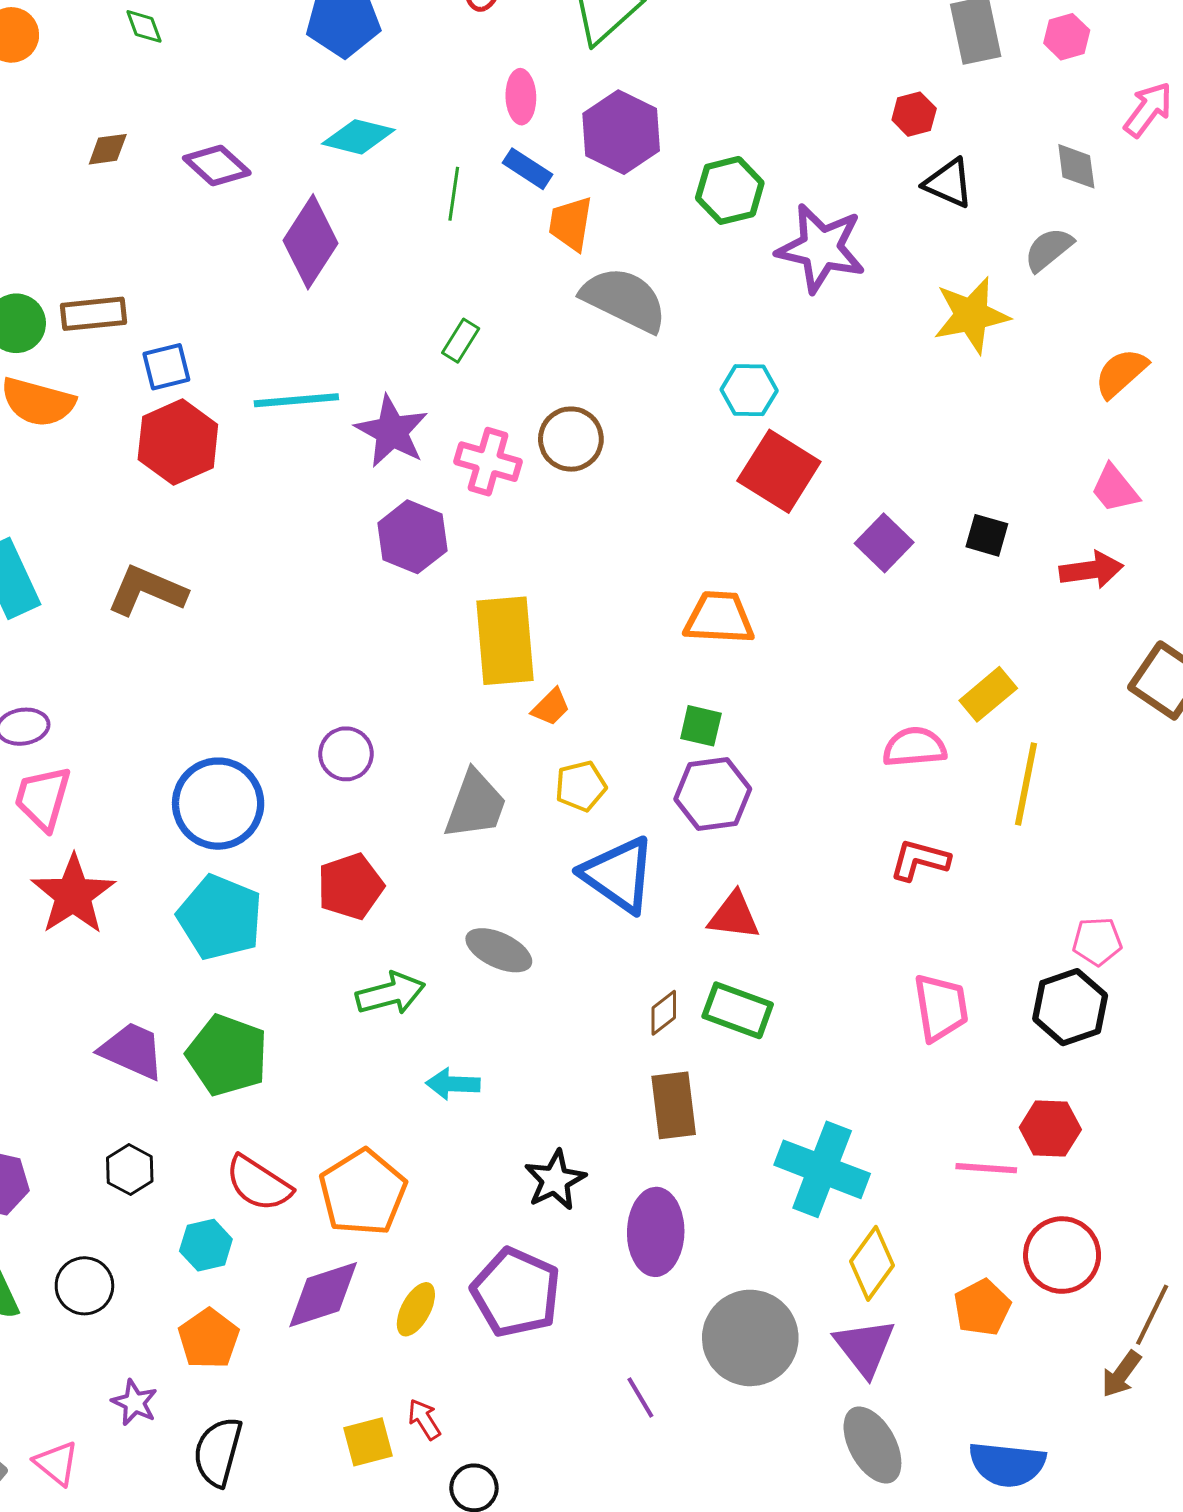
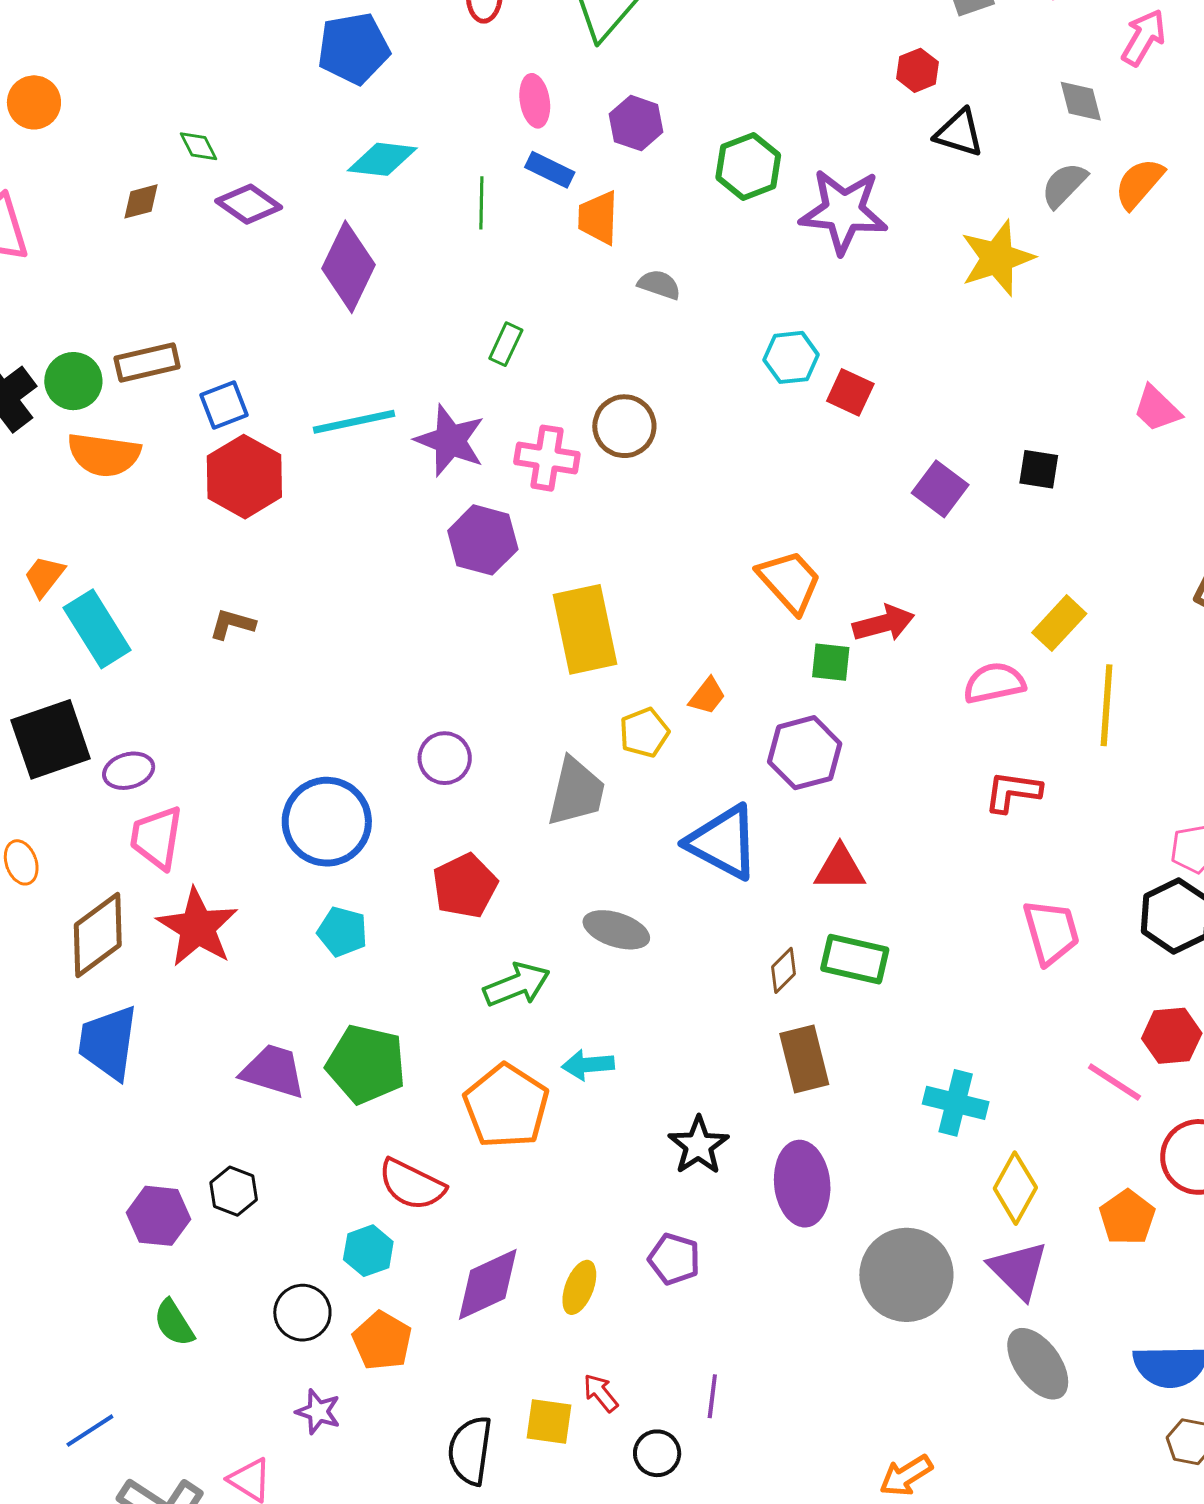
green diamond: (144, 26) -> (198, 146), moved
purple hexagon: (621, 132) -> (636, 123), size x0.7
gray semicircle: (624, 299) -> (659, 285), size x0.5
orange semicircle: (1121, 373) -> (1139, 183), moved
red square: (779, 471) -> (850, 392), moved, size x0.6
red arrow: (1091, 570) -> (884, 623), moved
brown L-shape: (147, 591) -> (232, 624), size x0.6
orange trapezoid: (719, 618) -> (790, 581), turned 52
orange trapezoid: (551, 707) -> (707, 696), moved
green square: (701, 726) -> (831, 662), moved
yellow pentagon: (581, 786) -> (644, 733), moved
cyan pentagon: (220, 917) -> (342, 932), size x0.6
pink line: (986, 1168) -> (1114, 1082), turned 36
cyan cross: (822, 1169) -> (956, 1103), size x0.7
black hexagon: (130, 1170) -> (234, 1191), moved
orange pentagon: (363, 1192) -> (506, 1106), moved
black circle: (84, 1286) -> (302, 1313), moved
purple pentagon: (516, 1292) -> (674, 1259), size x0.6
purple line: (640, 1398) -> (712, 1396), moved, turned 45
yellow square: (368, 1442) -> (549, 1422), turned 30
black semicircle: (218, 1452) -> (470, 1451), moved

